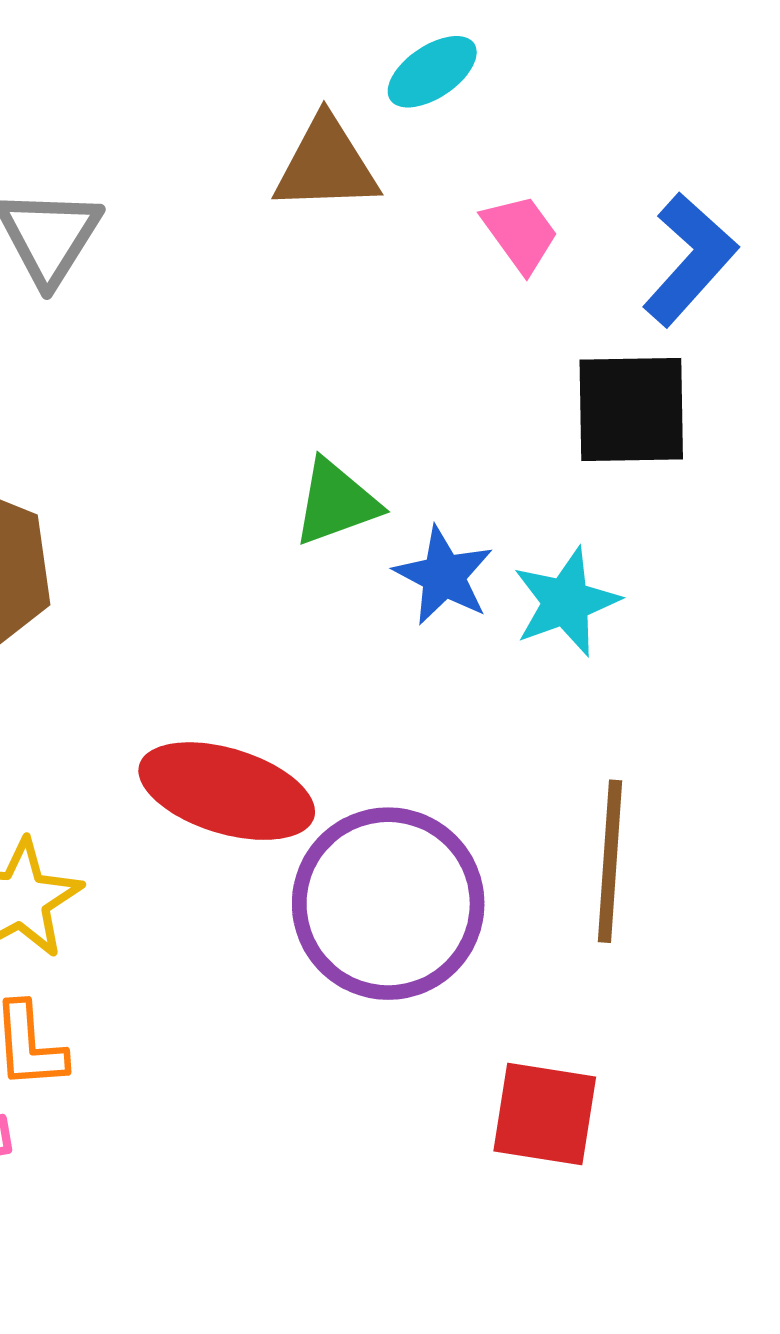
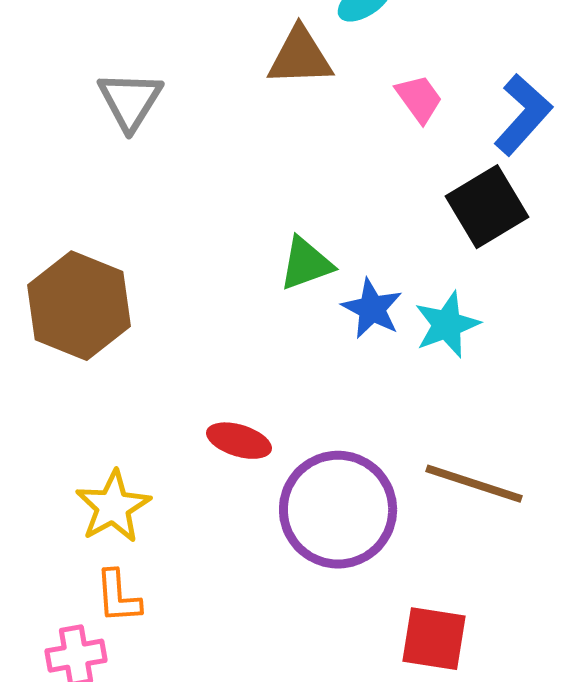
black square: (631, 409) -> (487, 207), turned -30
red ellipse: (227, 791) -> (239, 441), size x0.6
brown line: (610, 861) -> (474, 484), turned -76

